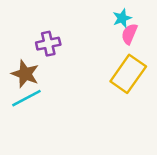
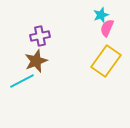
brown star: (25, 74) -> (36, 61), moved, turned 30

